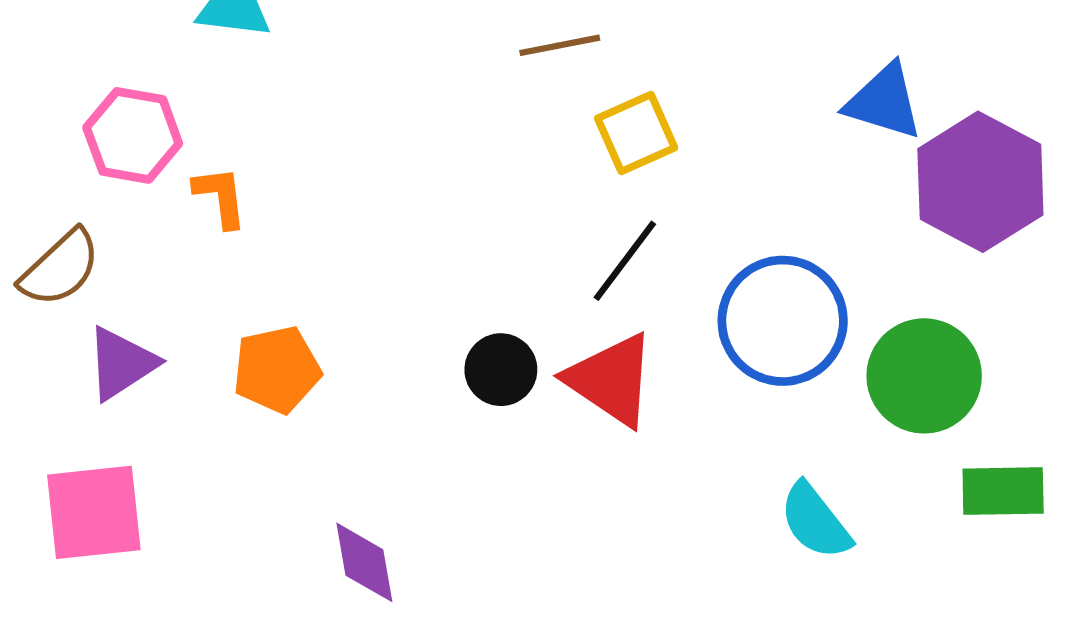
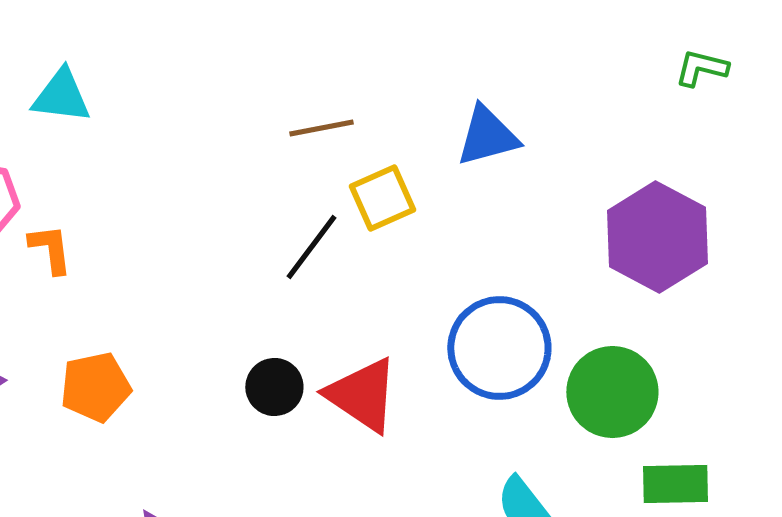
blue triangle: (884, 102) -> (487, 136), moved, turned -32
black line: (625, 261) -> (311, 247), moved

